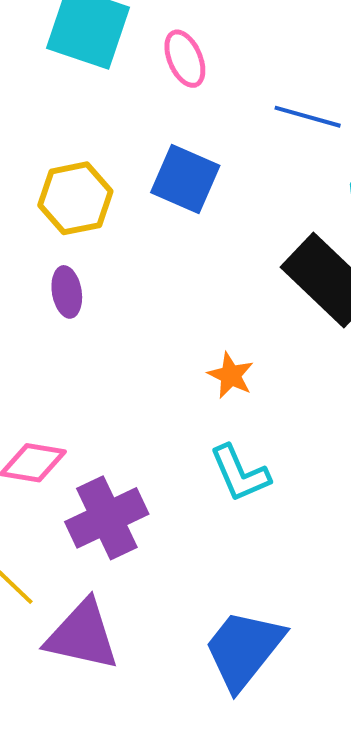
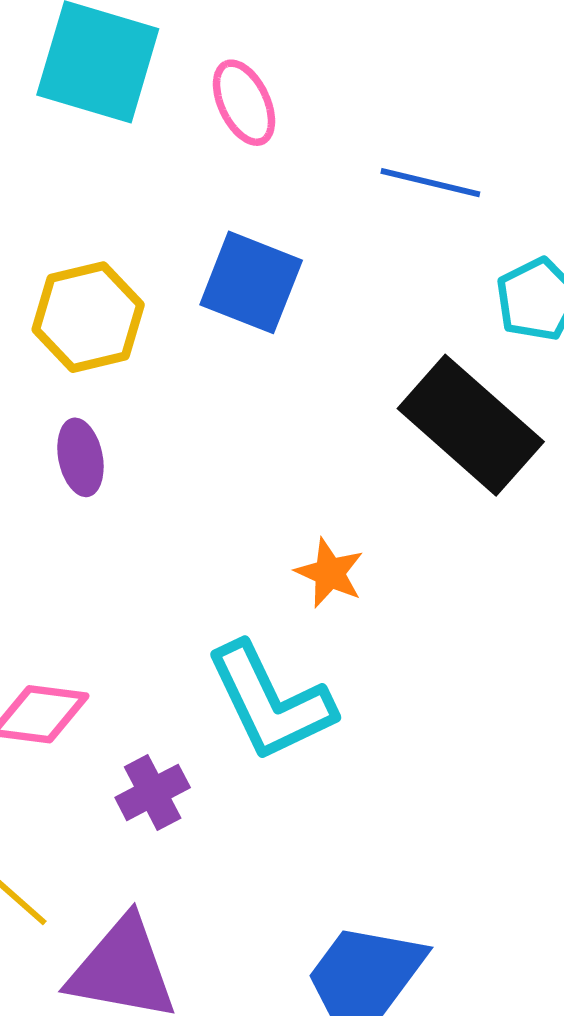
cyan L-shape: (240, 473) -> (270, 702), moved, size x1.4
purple cross: (107, 518) -> (153, 792), size x0.6

